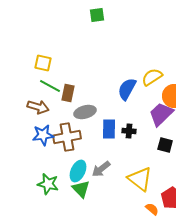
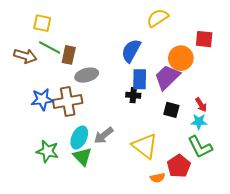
yellow semicircle: (152, 77) -> (158, 18), moved
brown arrow: (38, 107) -> (25, 56), moved
blue rectangle: (109, 129) -> (140, 79), moved
orange semicircle: (152, 209) -> (158, 178), turned 128

